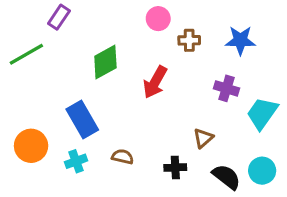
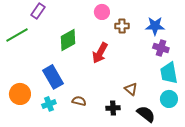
purple cross: (226, 88) -> (161, 48), moved
cyan trapezoid: (262, 113) -> (169, 73), turned -45
brown triangle: (203, 138) -> (131, 89), turned -40
cyan circle: (262, 171) -> (169, 99), moved

